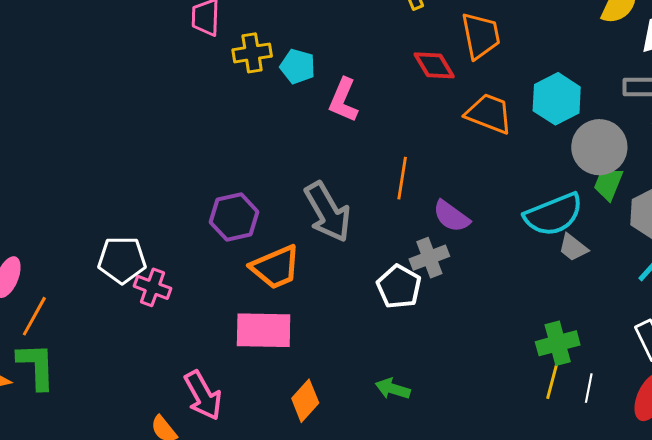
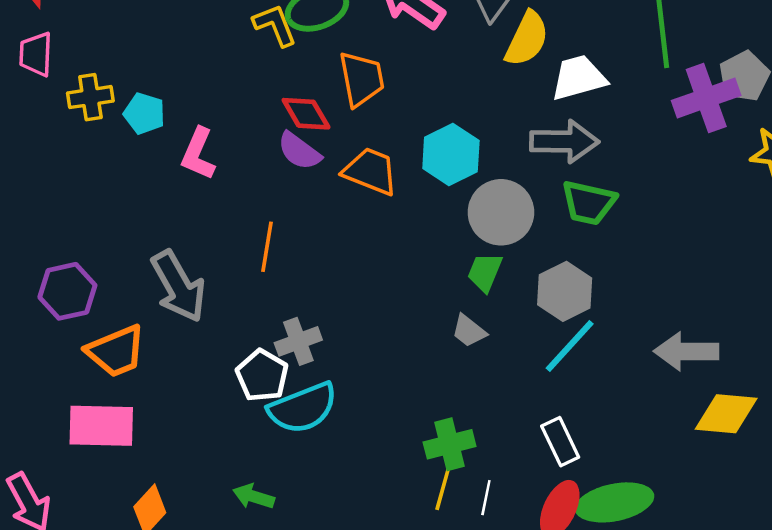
green trapezoid: (608, 184) -> (485, 272), moved
cyan semicircle: (554, 214) -> (303, 408), moved
purple semicircle: (451, 216) -> (299, 151), moved

